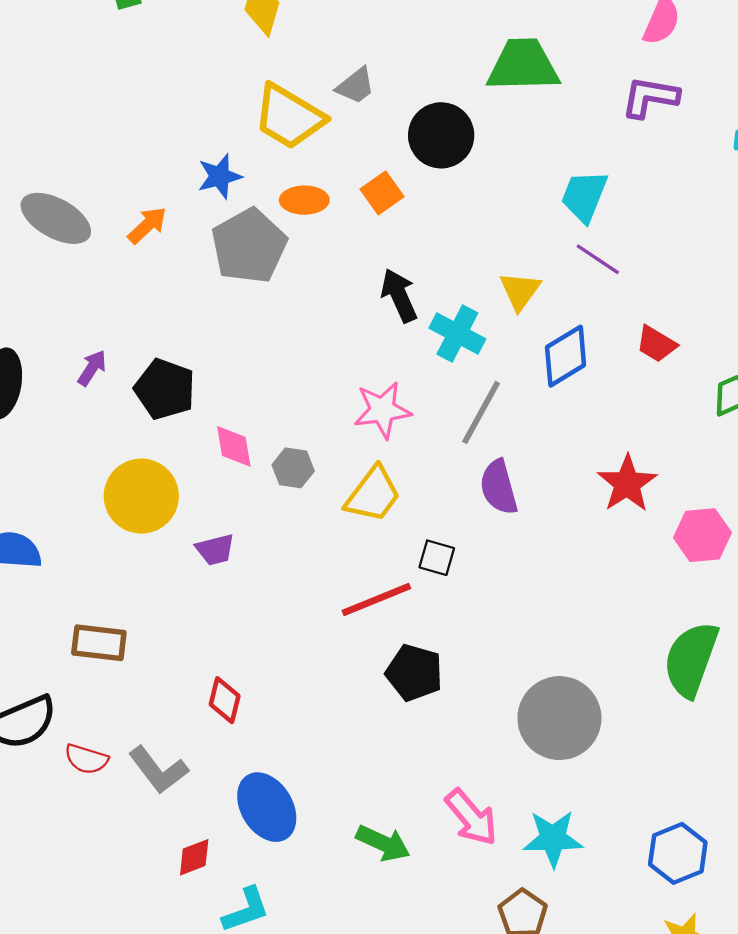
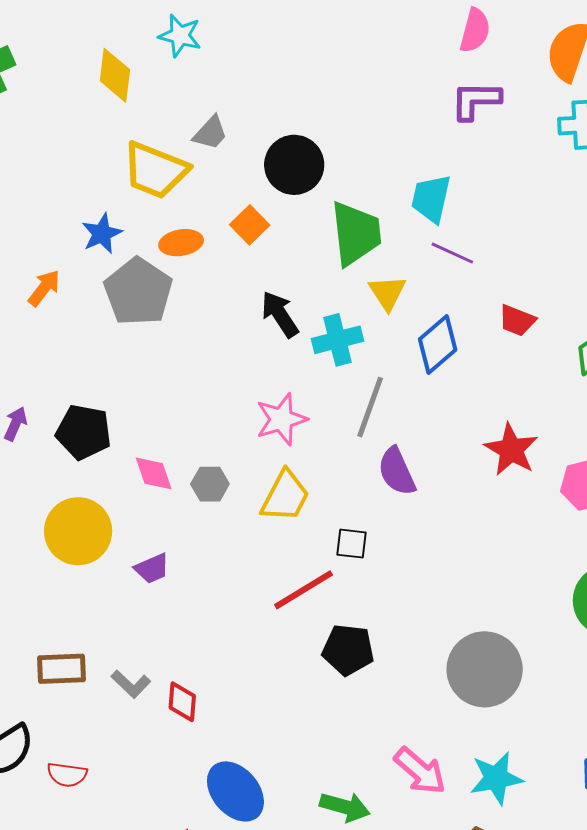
green trapezoid: (523, 65) -> (356, 233), moved, turned 94
cyan cross: (457, 333) -> (337, 340), turned -33
gray L-shape: (158, 770) -> (131, 684), moved, size x0.7

